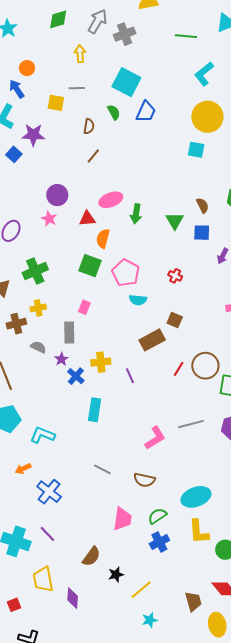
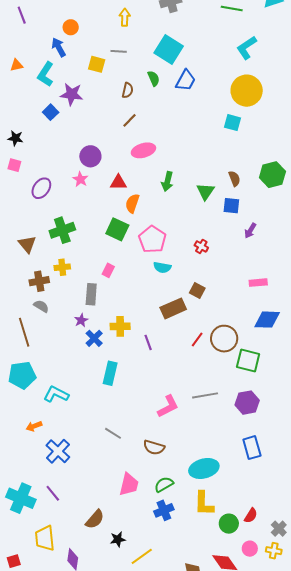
pink ellipse: (111, 200) -> (143, 150), moved
gray semicircle: (38, 347) -> (41, 306), moved

